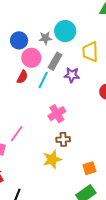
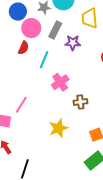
cyan line: (43, 80) -> (44, 60), moved
brown cross: (63, 139) -> (80, 102), moved

